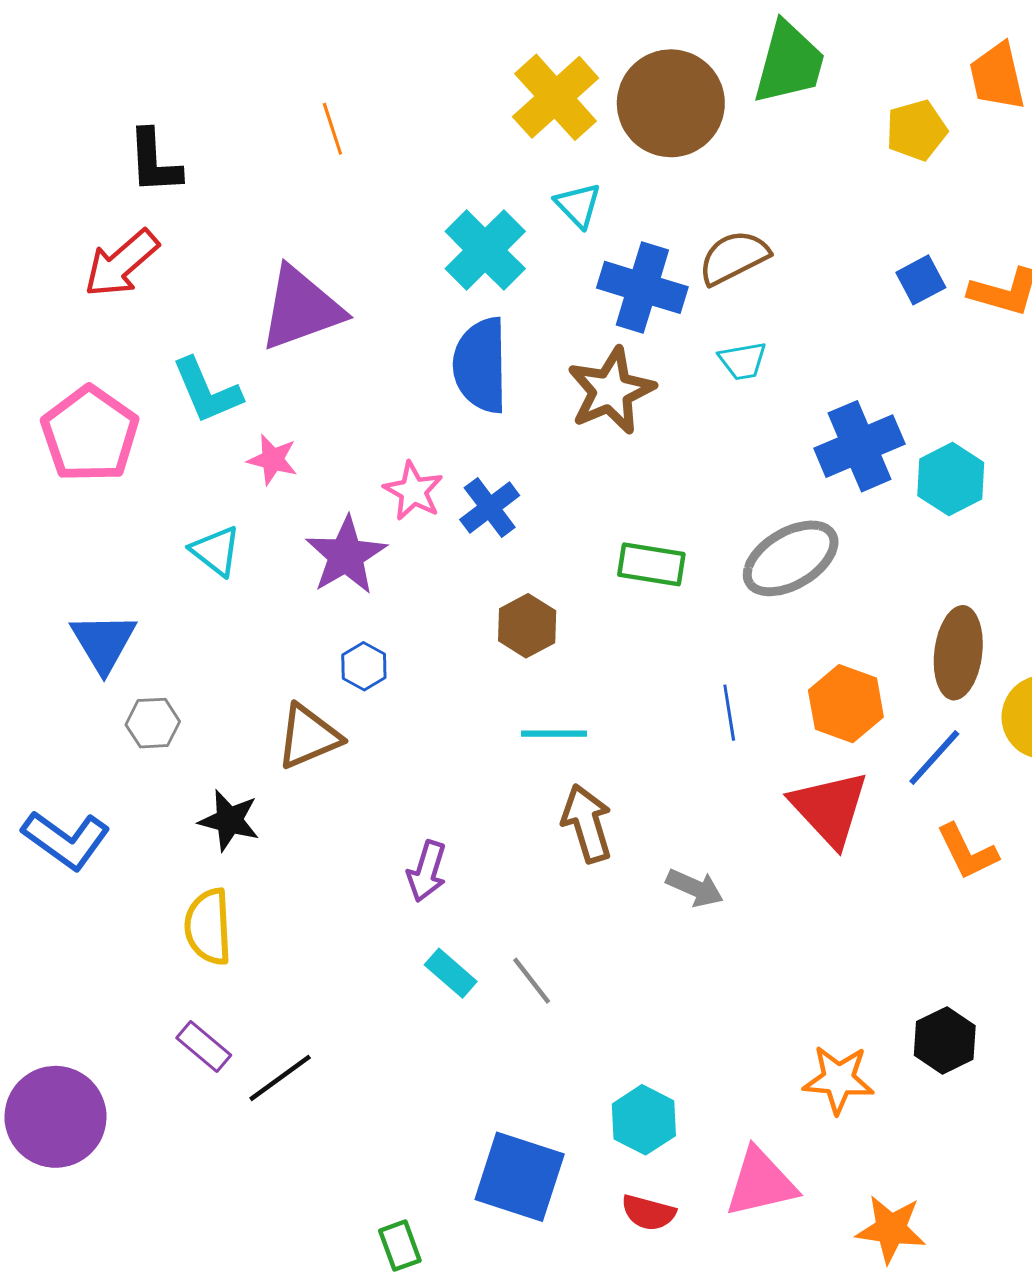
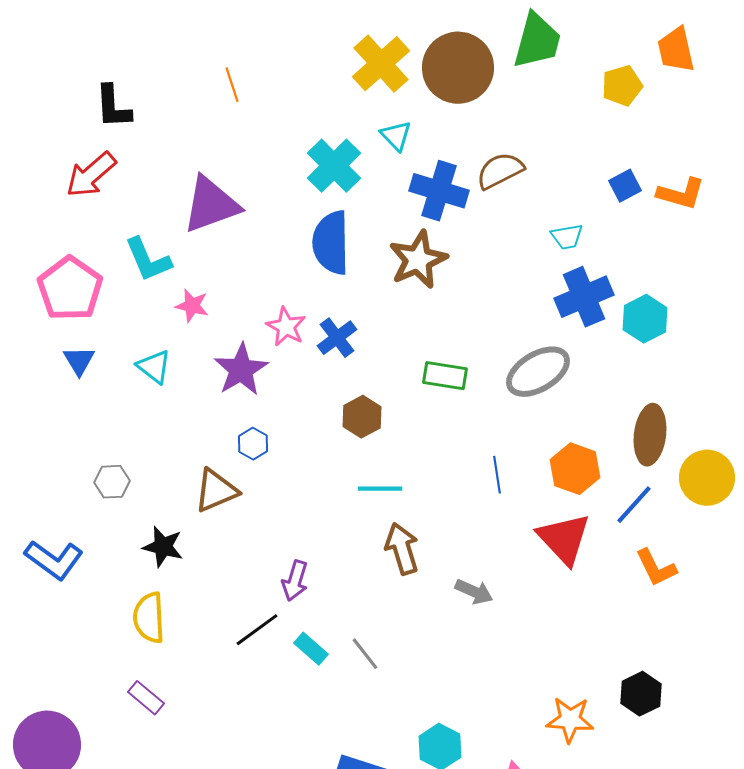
cyan trapezoid: (743, 361) -> (567, 237), moved
blue triangle: (103, 642) -> (79, 361), moved, size x0.7
black line: (280, 1078) -> (257, 630), moved

